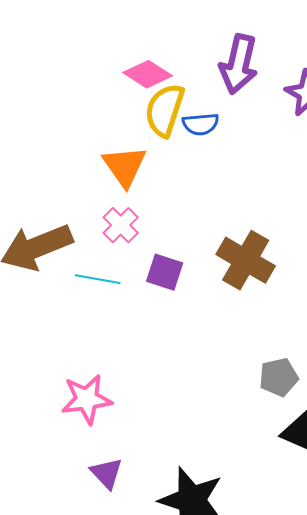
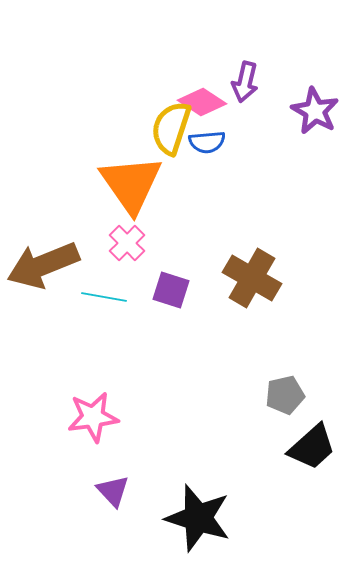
purple arrow: (239, 64) -> (245, 82), size x0.7
pink diamond: (148, 74) -> (202, 102), moved
orange triangle: (125, 166) -> (131, 184), size x1.4

